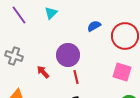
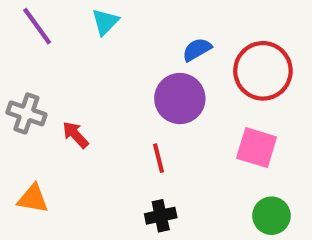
purple circle: (68, 55) -> (180, 99), moved
red arrow: (43, 72) -> (75, 135), moved

